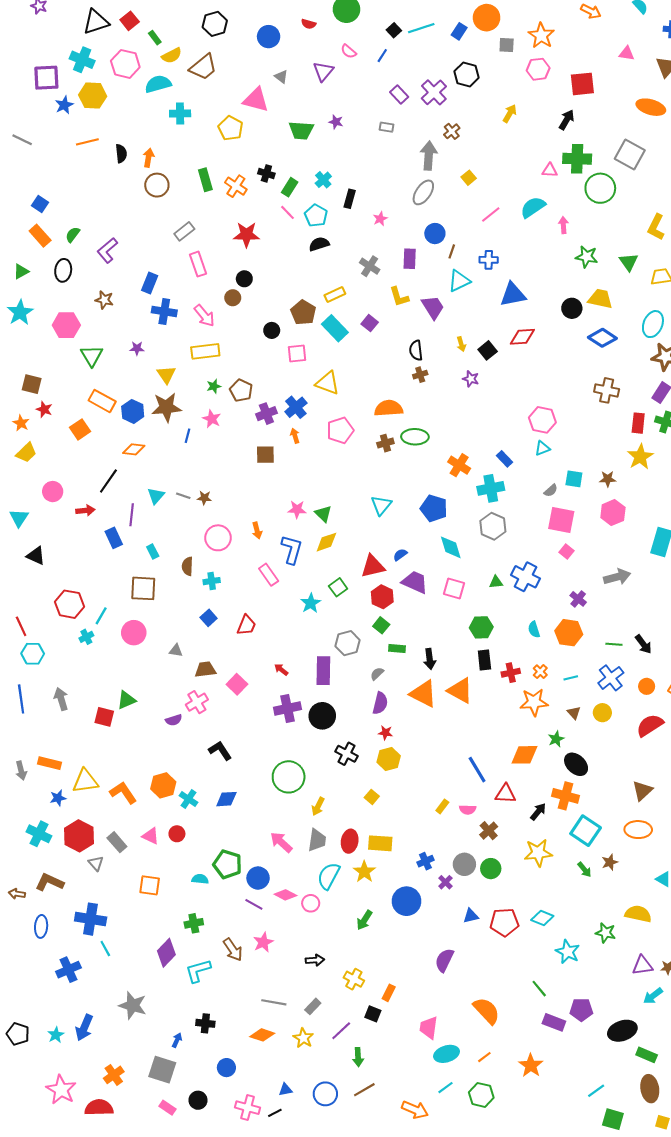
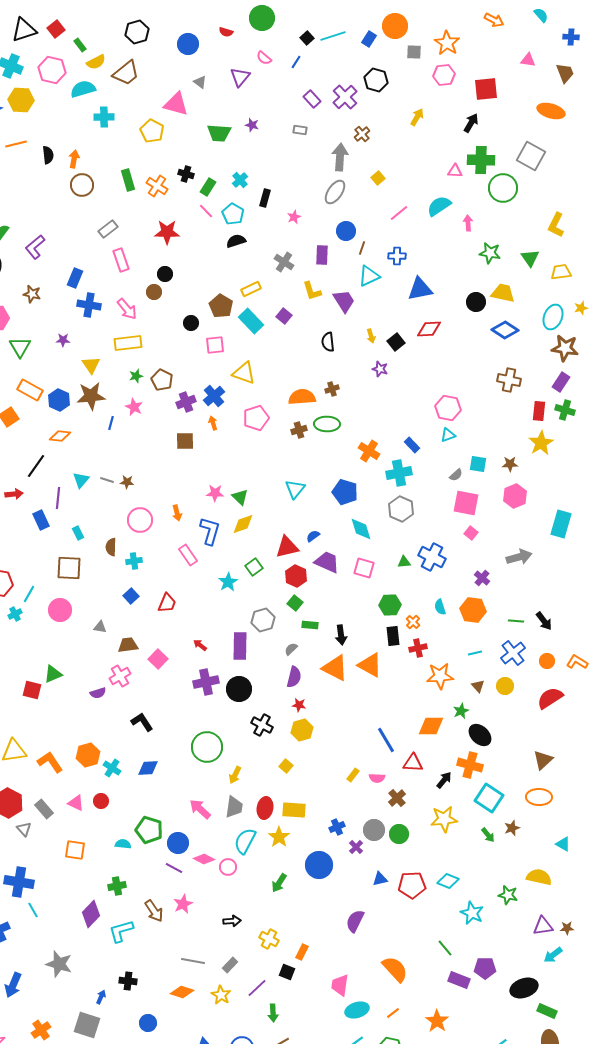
brown cross: (420, 375) -> (332, 389), moved
orange cross: (540, 672) -> (413, 622), moved

